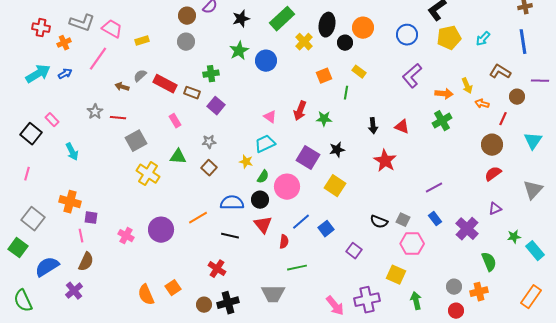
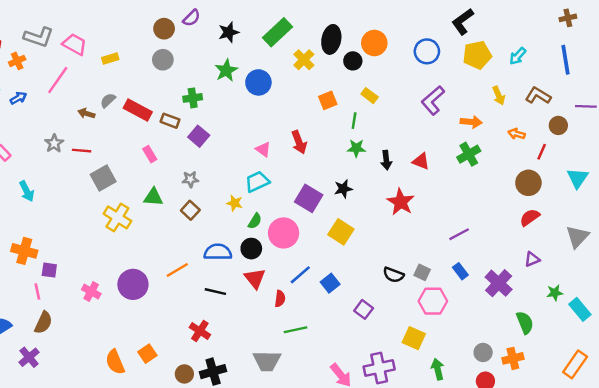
yellow arrow: (467, 86) -> (499, 96), moved
red arrow: (300, 111) -> (299, 142), turned -42
green star: (324, 119) -> (356, 148), moved

